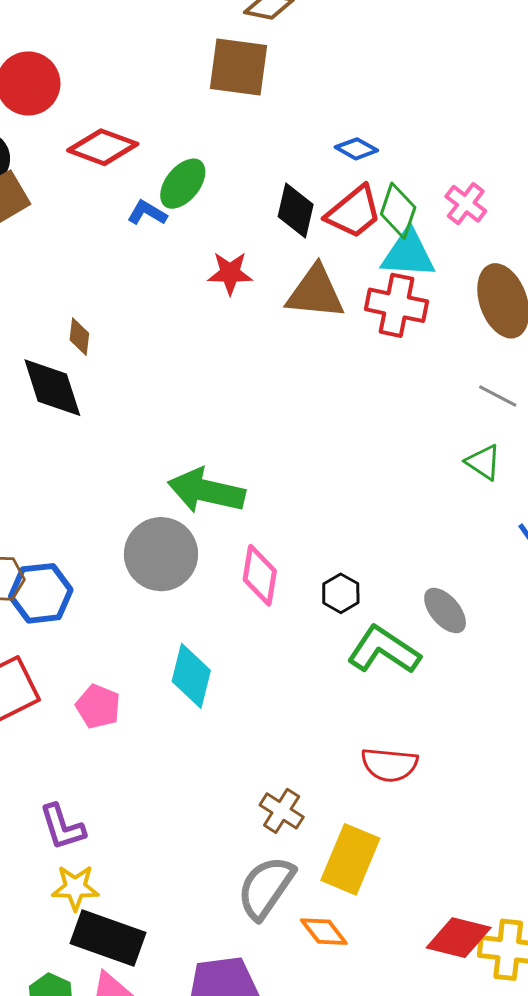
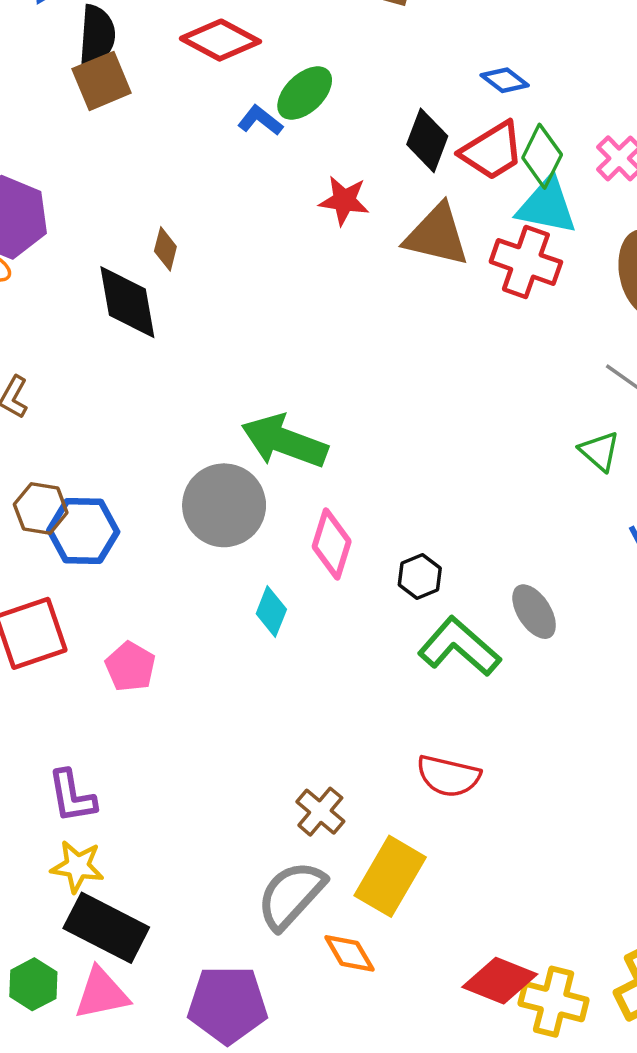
cyan diamond: (191, 676) -> (271, 611), moved, size x0.7

